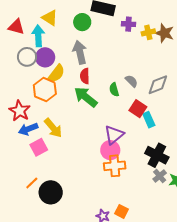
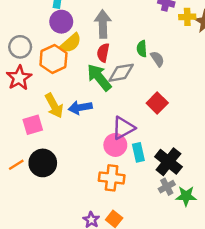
gray circle: (27, 57) -> (20, 47), moved
gray semicircle: (131, 81) -> (157, 59), moved
gray diamond: (158, 85) -> (121, 73), moved
green semicircle: (114, 90) -> (142, 49), moved
cyan rectangle: (149, 120) -> (138, 152), moved
blue arrow: (28, 129) -> (80, 107), moved
orange cross: (115, 166) -> (112, 178), moved
black circle: (51, 192) -> (43, 163), moved

